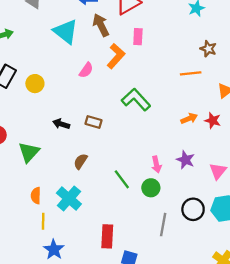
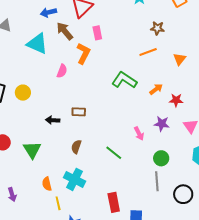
green L-shape: (136, 100) -> (124, 80), moved
red star: (213, 121) -> (176, 100), moved
green circle: (151, 188) -> (161, 158), moved
black circle: (193, 209) -> (183, 194), moved

